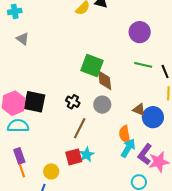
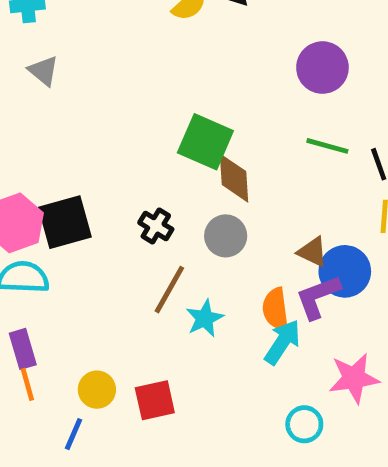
black square: (35, 102) -> (65, 222), turned -30
purple L-shape: (145, 154) -> (318, 297), moved, turned 30
cyan star: (87, 155) -> (205, 318), moved
red square: (74, 157) -> (155, 400), moved

